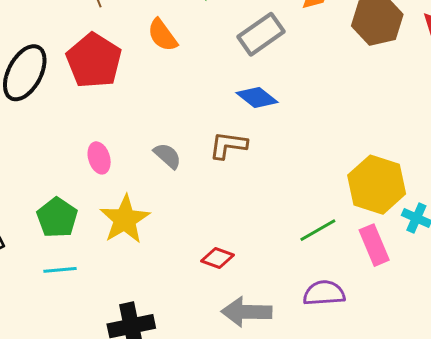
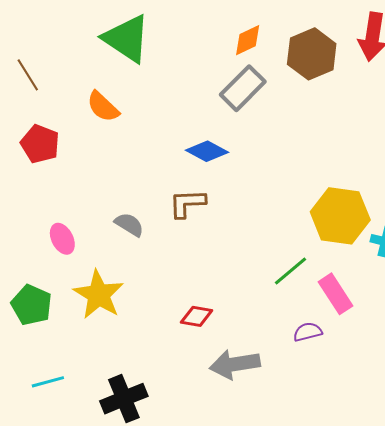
gray rectangle: (261, 34) -> (243, 88), moved
red pentagon: (94, 61) -> (40, 144), size x0.7
pink rectangle: (374, 245) -> (336, 294), moved
cyan line: (60, 270) -> (48, 382), moved
purple semicircle: (324, 293) -> (308, 332), size x0.7

